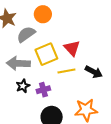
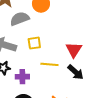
red triangle: (72, 48) -> (74, 50), moved
yellow square: (46, 54) -> (34, 43), size x0.6

